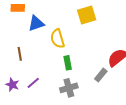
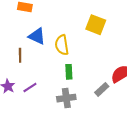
yellow square: (87, 15) -> (96, 25), turned 30
blue triangle: (36, 23) -> (37, 36), moved, turned 36

